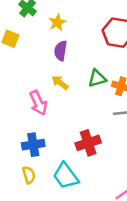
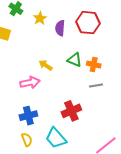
purple semicircle: (61, 51) -> (60, 28), moved
green triangle: (97, 78) -> (75, 60), turned 42
pink arrow: (38, 103) -> (30, 83), turned -72

